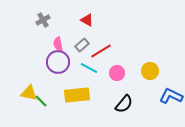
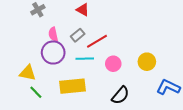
cyan line: (89, 68) -> (85, 59), turned -30
yellow triangle: (29, 93) -> (28, 73), moved

